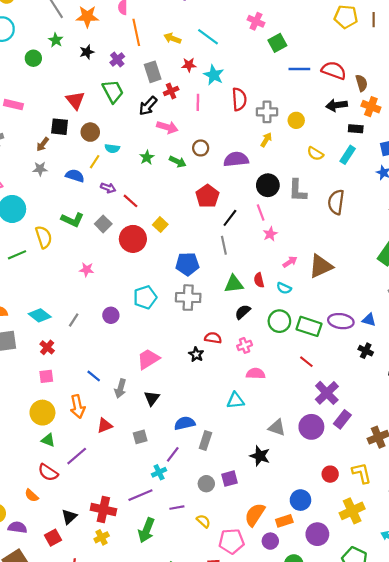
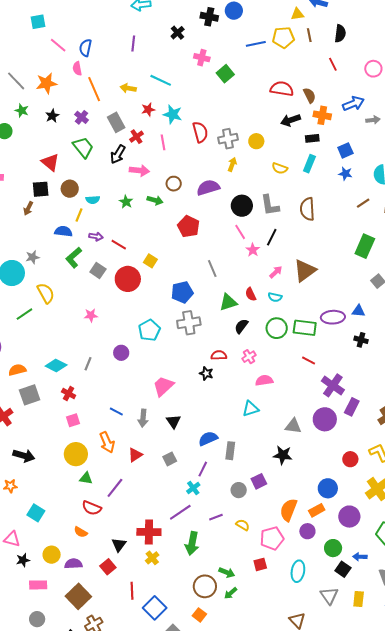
blue line: (299, 69) -> (256, 44), moved
gray star: (40, 169) -> (33, 257), moved
black line: (230, 218) -> (272, 237), moved
green L-shape: (72, 220) -> (74, 258), moved, turned 125

